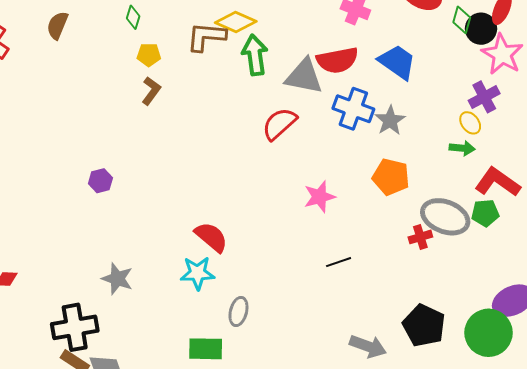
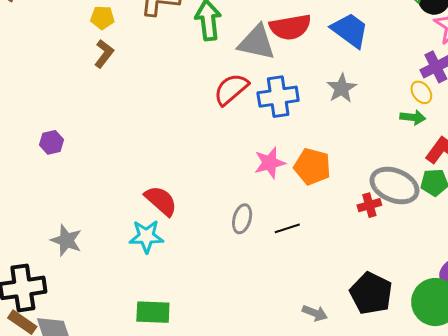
blue cross: (353, 109) -> (278, 97), moved, turned -30
orange pentagon: (391, 177) -> (312, 167), moved
gray ellipse: (238, 312) -> (242, 219), moved
gray arrow: (368, 346) -> (315, 313), size x0.7

